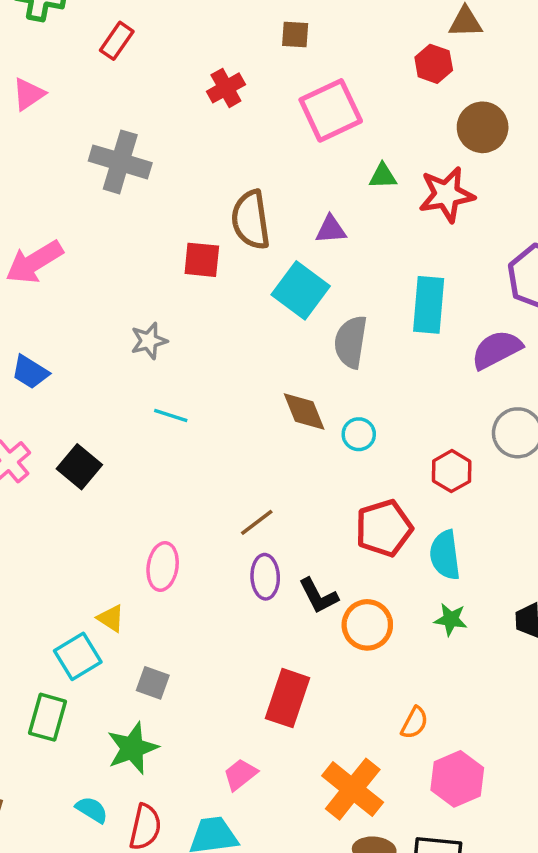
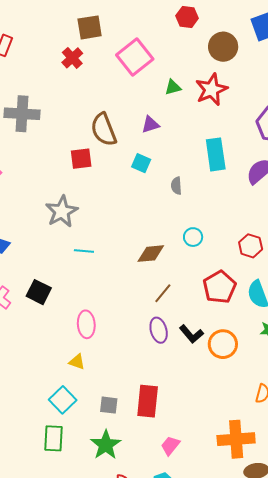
brown square: (295, 34) -> (90, 27), moved, size x1.5
cyan square: (301, 290) -> (141, 163), size x0.6
gray star: (149, 341) -> (62, 212), size x1.5
gray semicircle: (351, 342) -> (176, 186), size x0.6
brown diamond: (304, 412) -> (151, 254), moved, turned -60
brown line: (257, 522) -> (163, 293), moved
pink ellipse: (163, 566) -> (86, 324), moved
yellow triangle: (111, 618) -> (77, 362), moved
red rectangle: (288, 698) -> (148, 401), moved
orange cross: (353, 789) -> (236, 439), turned -30

